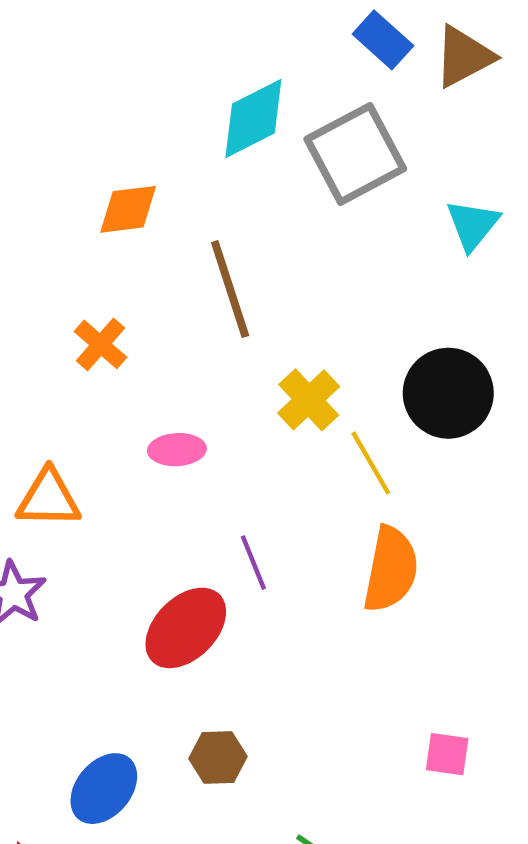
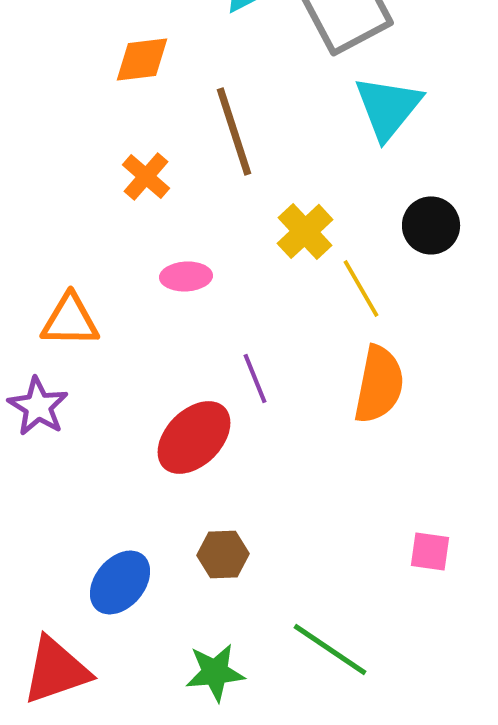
cyan triangle: (473, 225) -> (388, 107), moved, size x1.4
orange cross: (101, 344) -> (146, 176), moved
black circle: (448, 393) -> (431, 225), size x0.7

